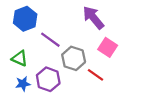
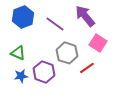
purple line: (50, 40) -> (55, 24), moved
red line: (96, 75) -> (87, 68), turned -70

